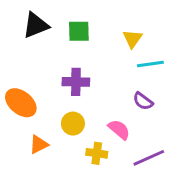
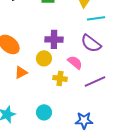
purple cross: (76, 82) -> (54, 39), moved
purple semicircle: (143, 101) -> (91, 43), size x1.5

